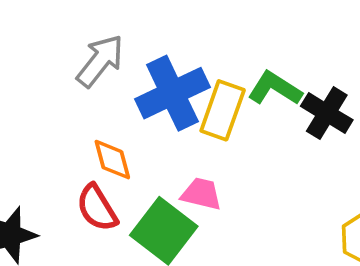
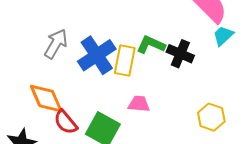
orange diamond: (112, 160) -> (46, 99), moved, size x1.5
pink trapezoid: (201, 194) -> (139, 104), moved

